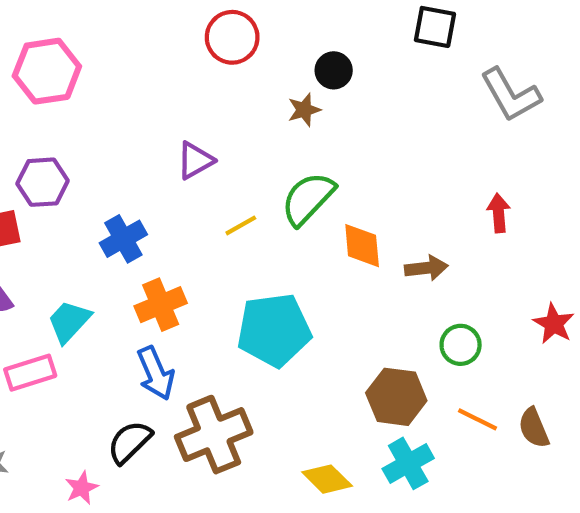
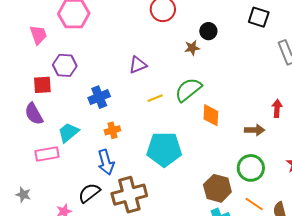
brown arrow: (426, 268) -> (255, 130), moved
orange cross: (161, 305) -> (113, 130), size x0.7
green circle: (461, 345) -> (251, 168), size x1.4

